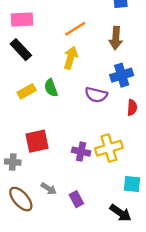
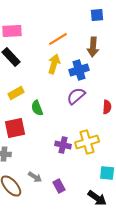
blue cross: (122, 75) -> (79, 70), moved
green semicircle: (51, 88) -> (37, 108), moved
purple semicircle: (96, 95) -> (76, 96), turned 126
red square: (37, 141) -> (15, 128), moved

